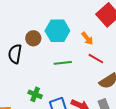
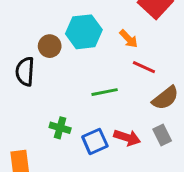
green line: (63, 63) -> (105, 92), moved

